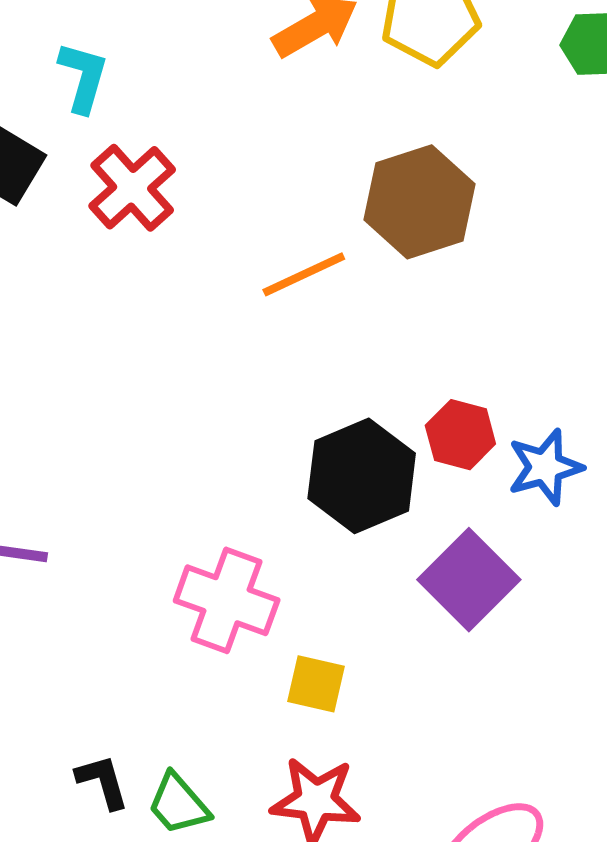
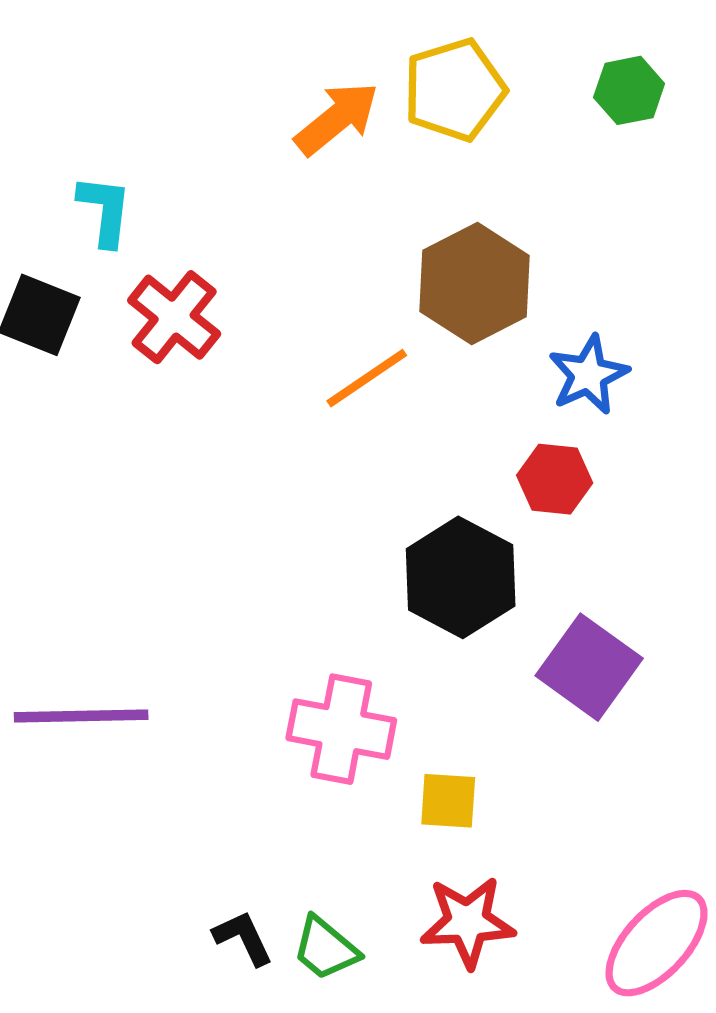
red hexagon: (460, 435) -> (555, 479), moved
blue star: (545, 467) -> (588, 375), moved

